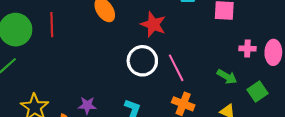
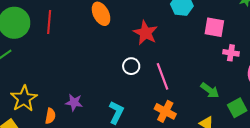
pink cross: (247, 49) -> (231, 53), moved
white circle: (142, 61) -> (131, 66), size x0.6

